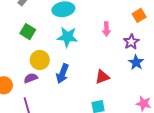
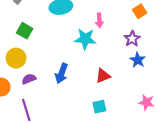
pink arrow: (106, 29) -> (99, 20), moved
cyan star: (67, 37) -> (85, 39), moved
yellow circle: (40, 60) -> (16, 58), moved

